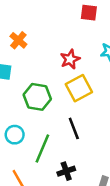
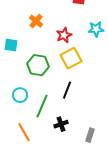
orange cross: (18, 40) -> (36, 21), moved
black line: (74, 128) -> (67, 90), turned 42

